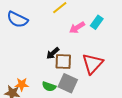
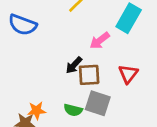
cyan rectangle: (97, 22) -> (129, 18), size x1.5
pink arrow: (77, 28) -> (100, 41), moved
red triangle: (93, 64) -> (128, 74), size x0.7

